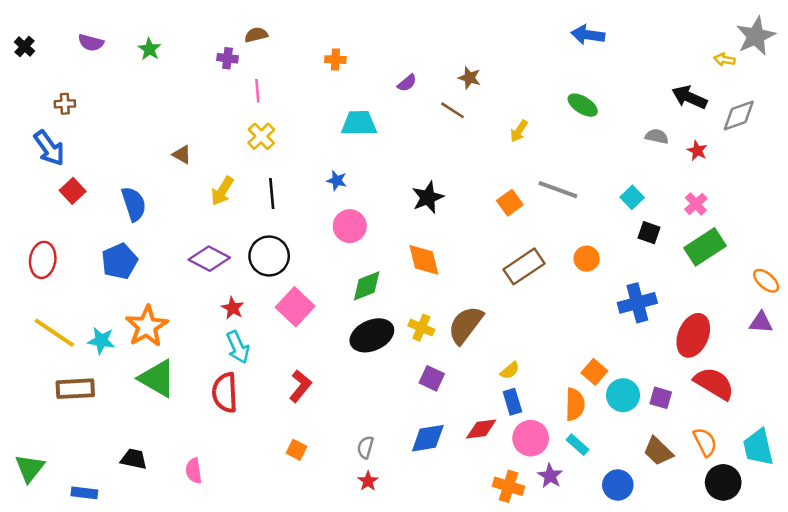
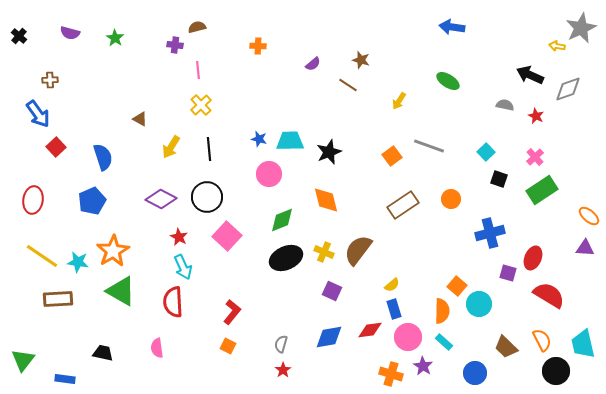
cyan trapezoid: (359, 123) -> (290, 141), moved
red ellipse: (693, 335) -> (533, 258), size x0.7
red L-shape: (300, 386) -> (232, 312), moved
purple square: (661, 398) -> (508, 273), moved
pink semicircle: (194, 471) -> (157, 348), moved

